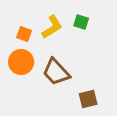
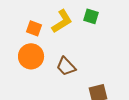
brown trapezoid: (56, 72) -> (66, 66), size x0.7

